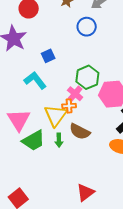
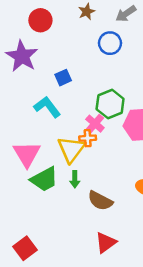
brown semicircle: (80, 131) -> (100, 201), moved

